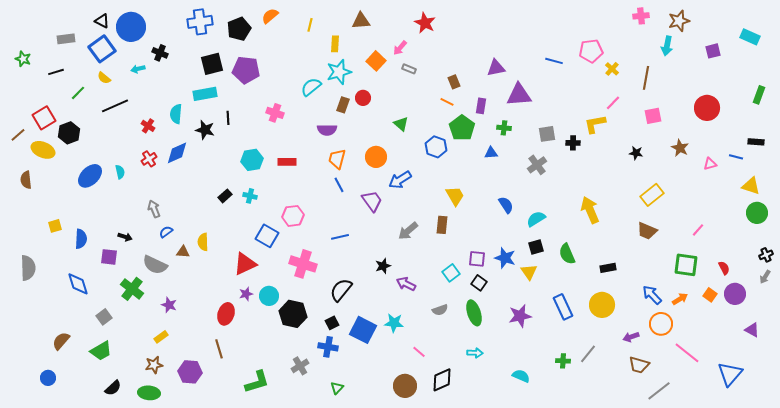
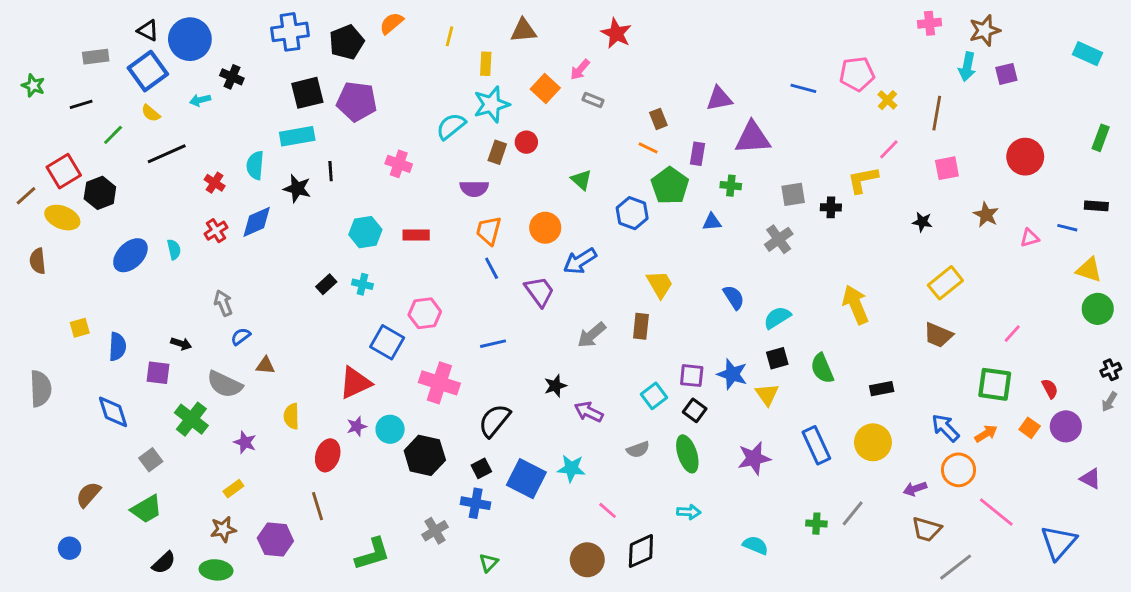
purple square: (713, 51) -> (1006, 74), moved
yellow semicircle: (203, 242) -> (291, 416), moved

